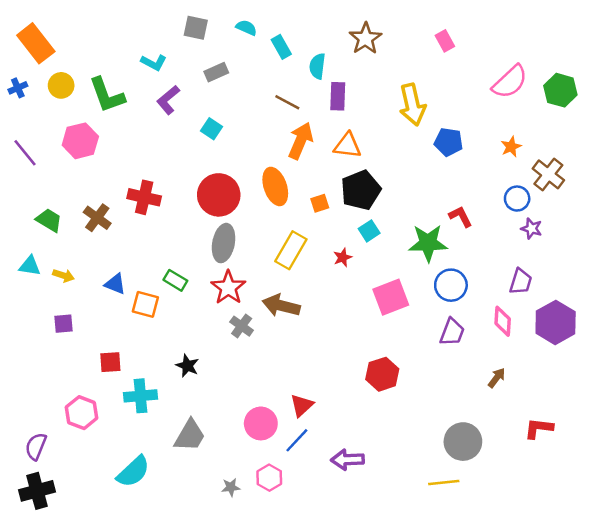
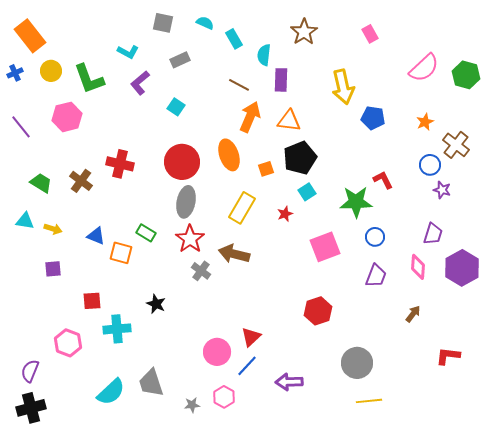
blue circle: (451, 285) -> (375, 237), size x0.7
gray trapezoid: (190, 436) -> (151, 383), moved, turned 132
gray circle: (463, 442) -> (357, 363), moved

